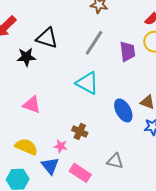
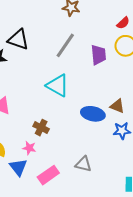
blue ellipse: (123, 110) -> (93, 114), turned -50
brown cross: (80, 132) -> (41, 128), moved
pink rectangle: (80, 173) -> (48, 175), turned -70

